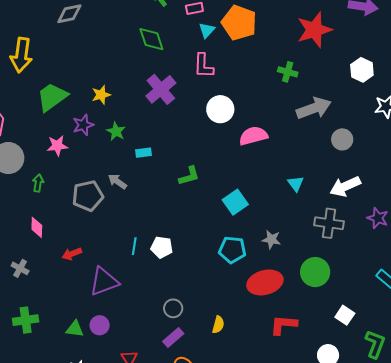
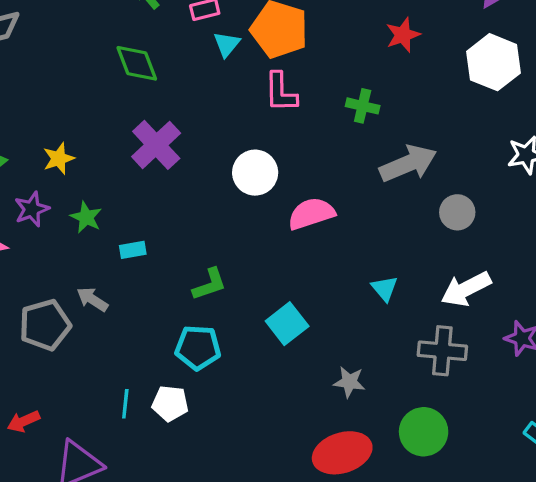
red star: (314, 30) -> (403, 35), size x0.6
pink L-shape: (204, 66) -> (281, 92), moved
white hexagon: (362, 70) -> (494, 62), moved, size x1.4
cyan pentagon: (232, 250) -> (198, 348), moved

